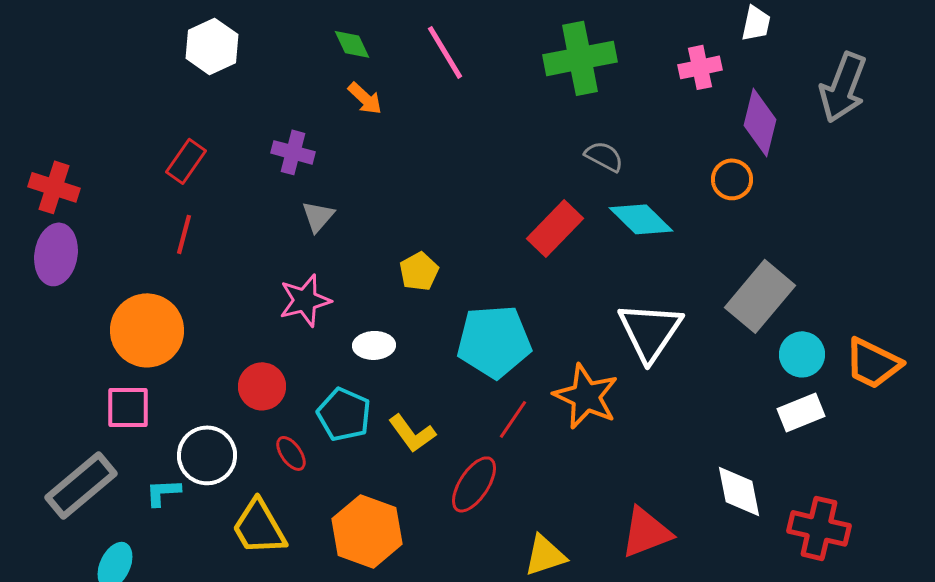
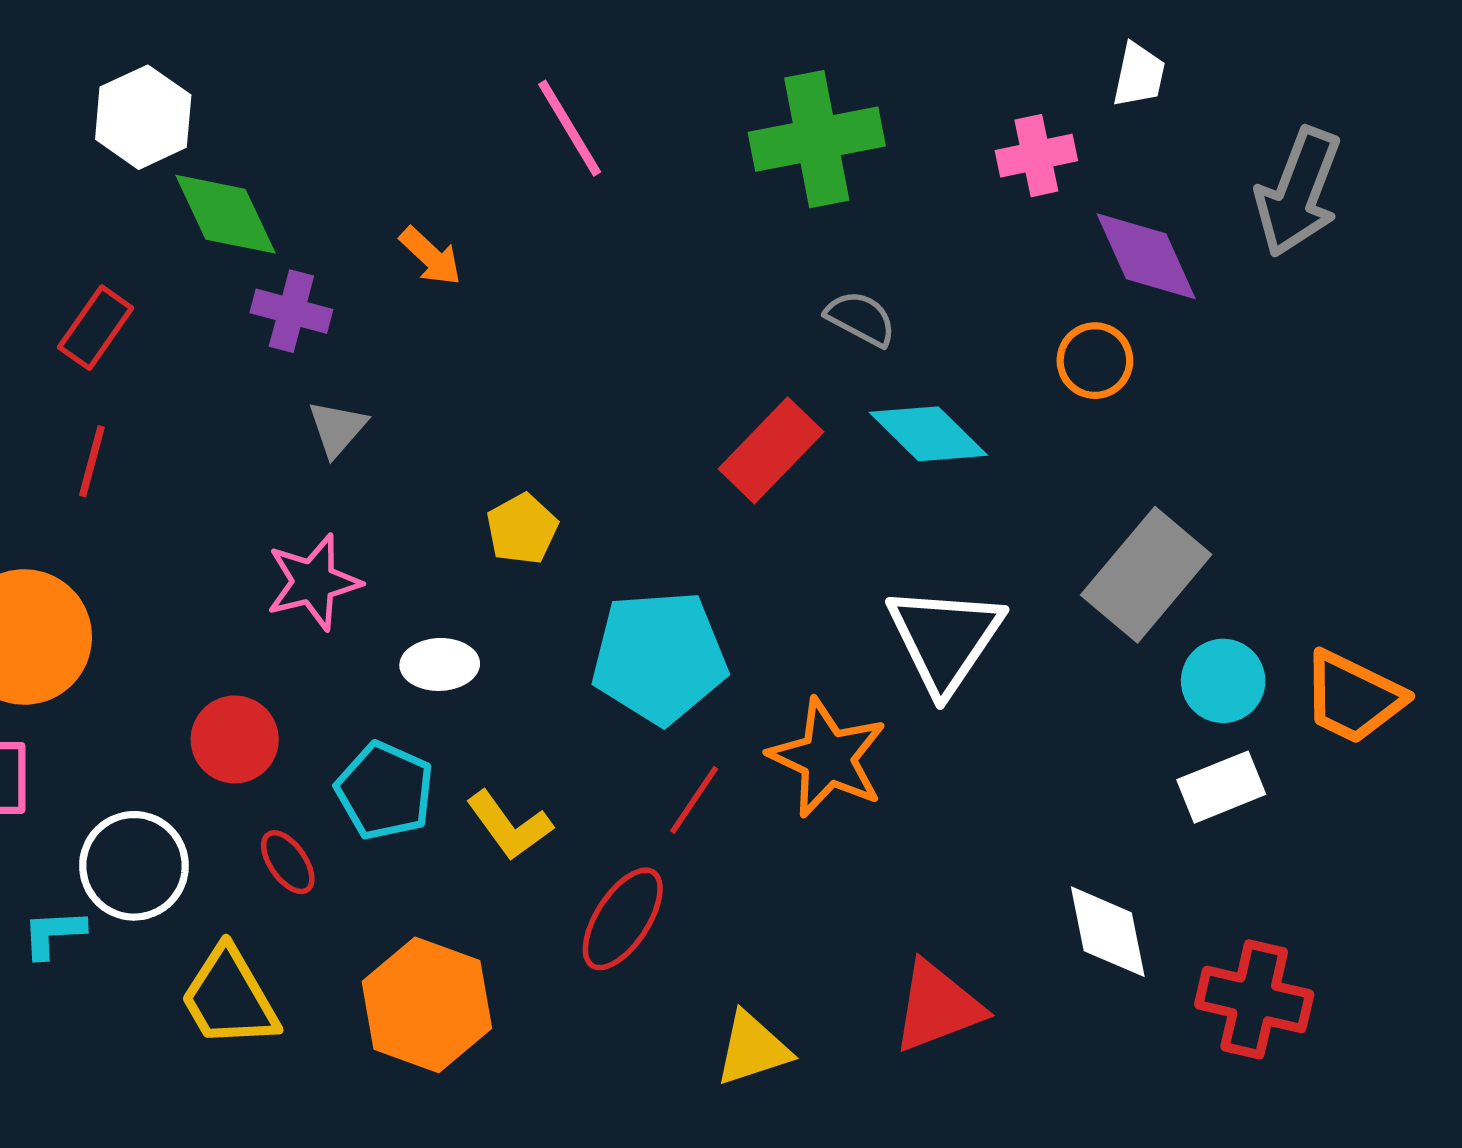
green diamond: (352, 44) -> (226, 214), moved, size x1.6
orange arrow: (365, 98) -> (431, 256), moved
purple diamond: (760, 122) -> (1146, 256), turned -38

